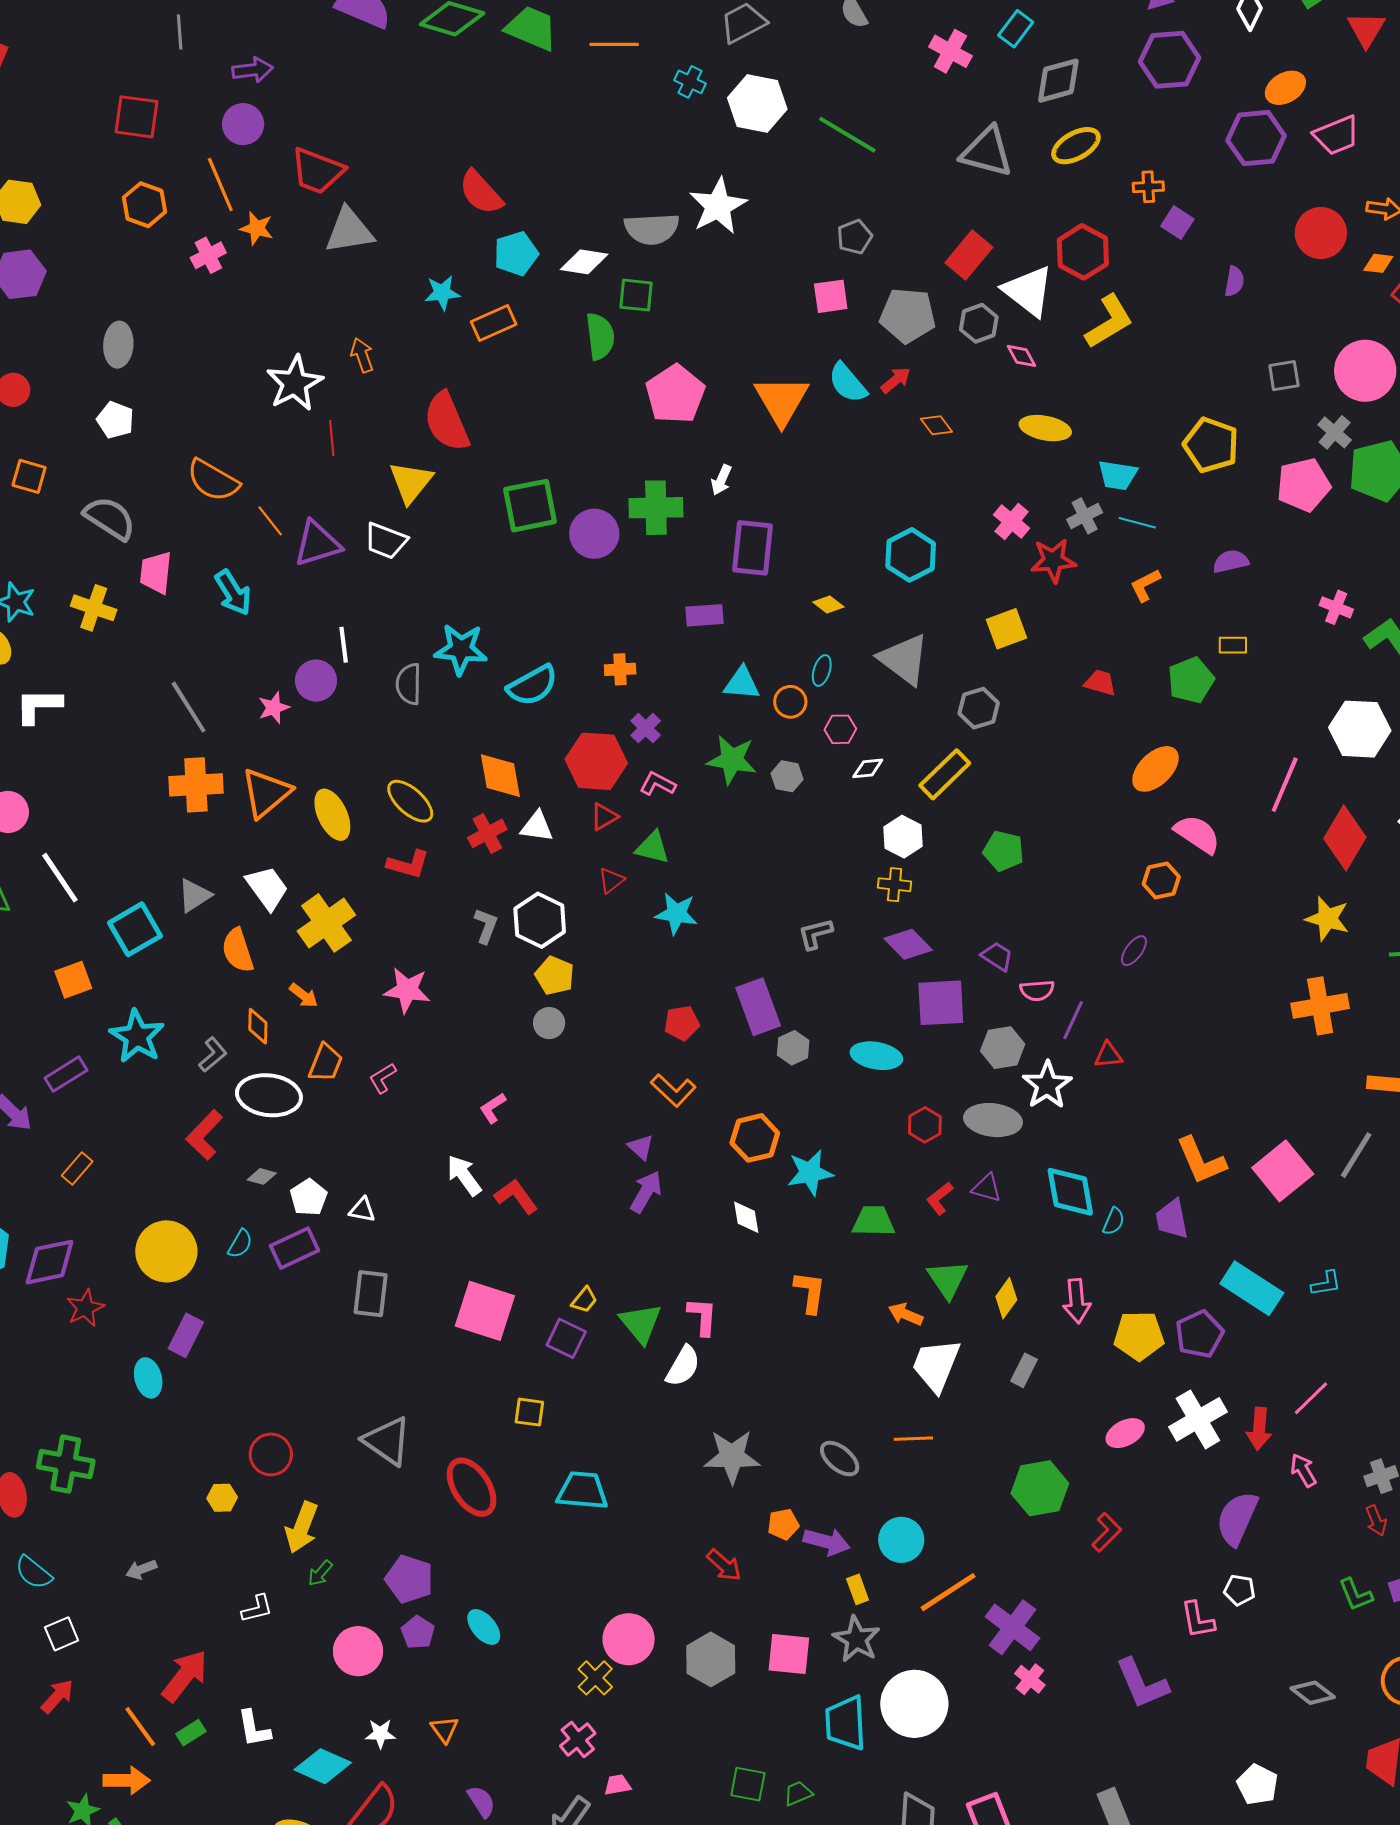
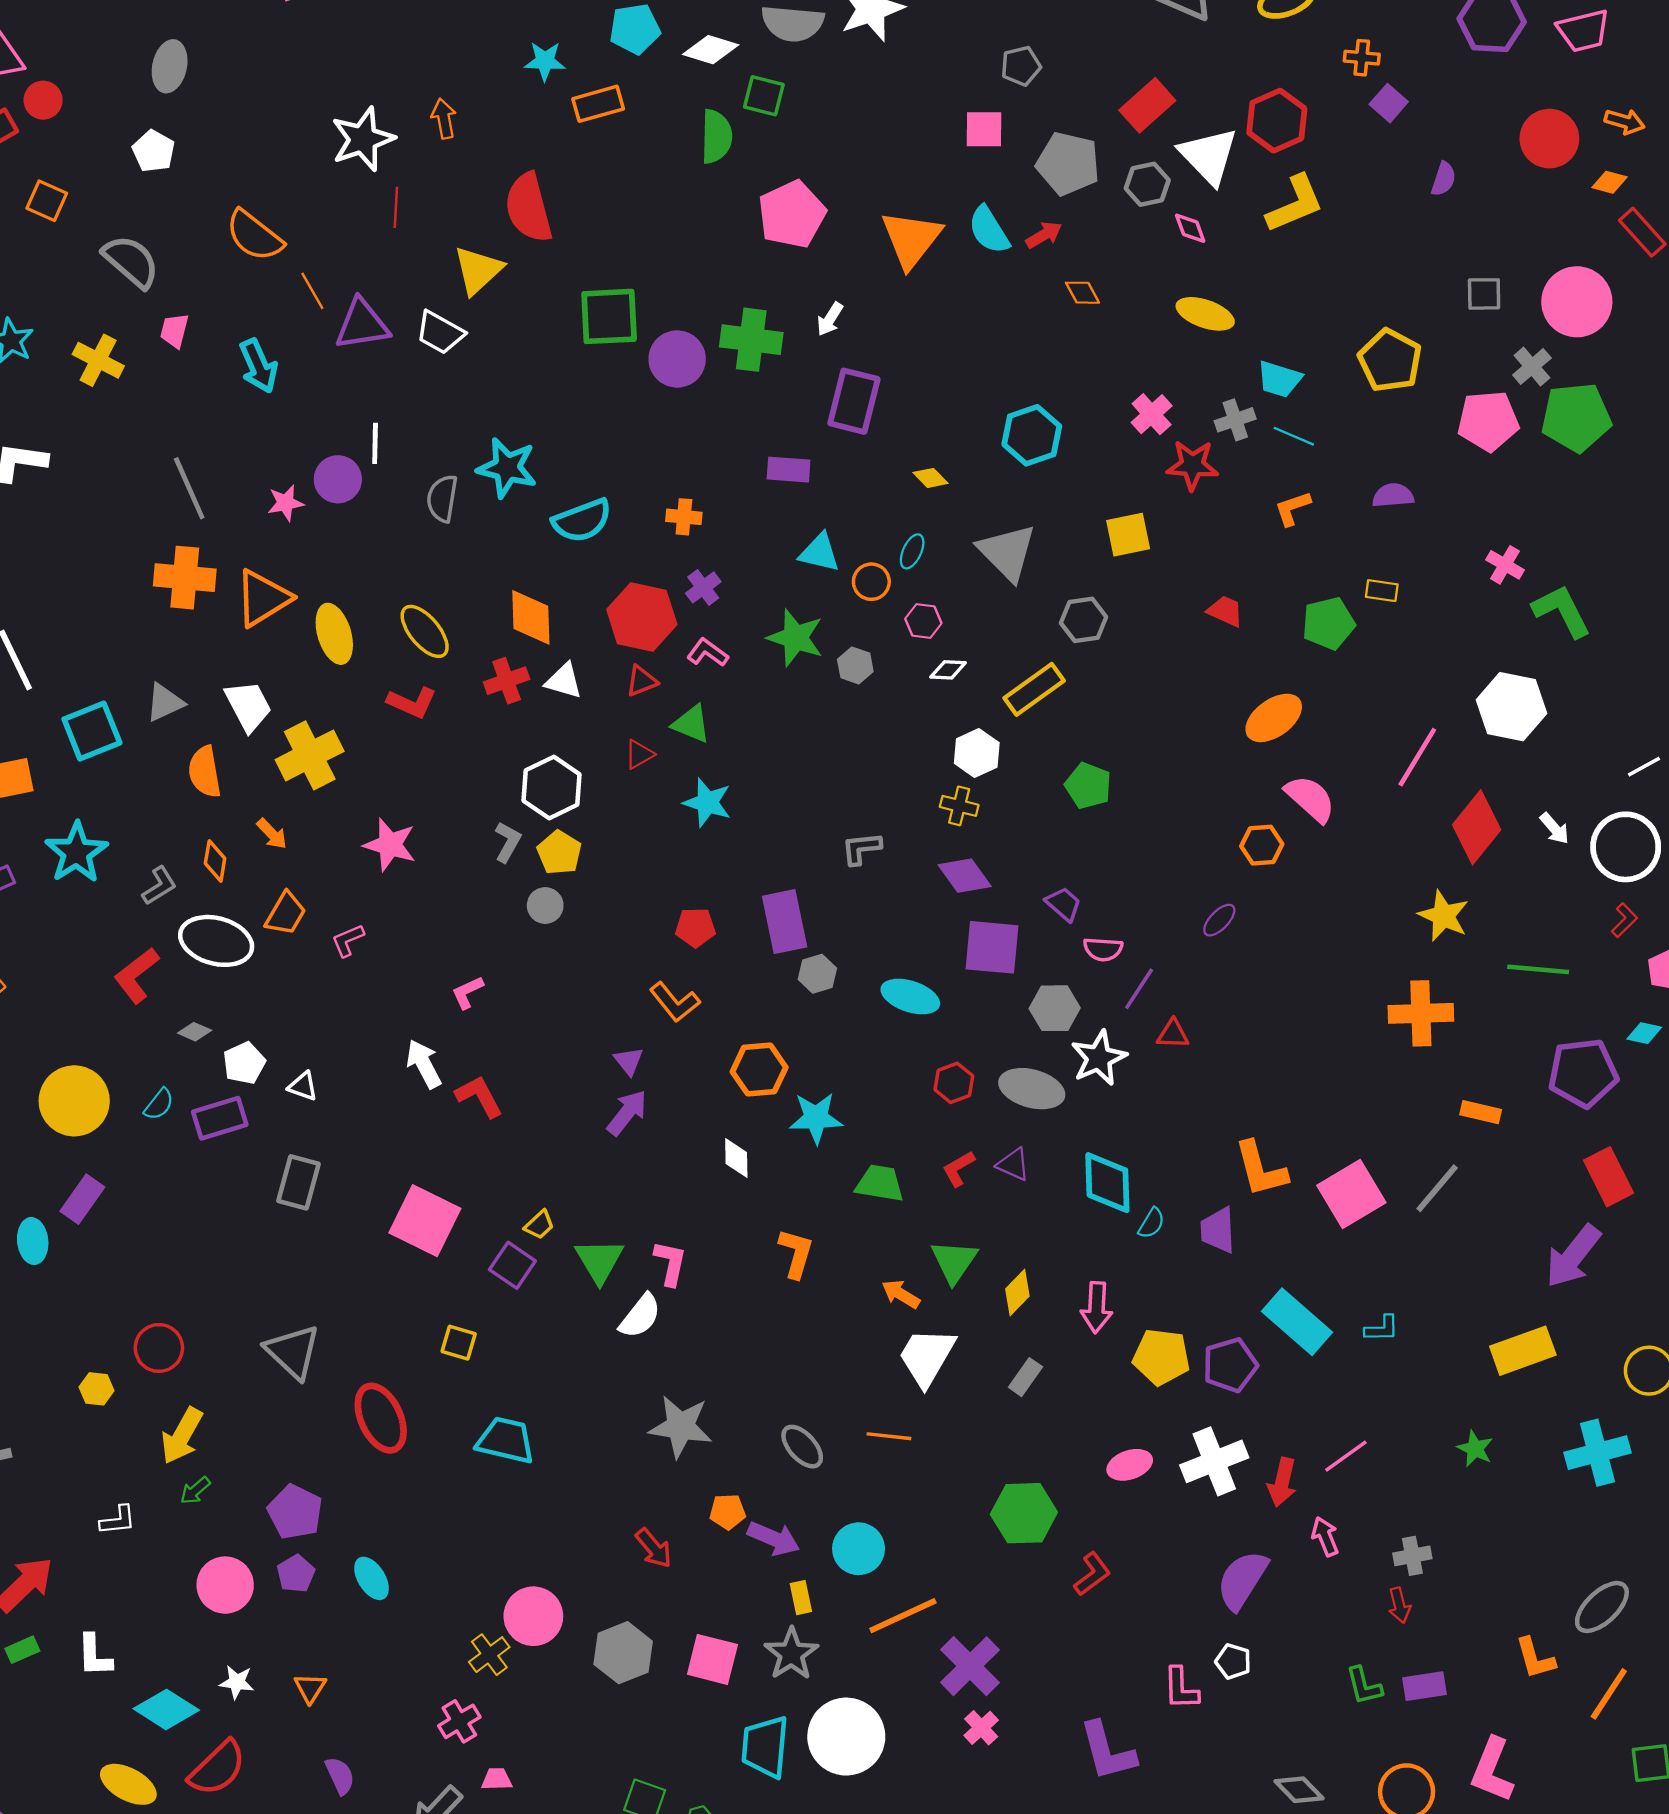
pink trapezoid: (156, 573) -> (174, 331), size x0.7
gray L-shape: (486, 926) -> (508, 842), moved

